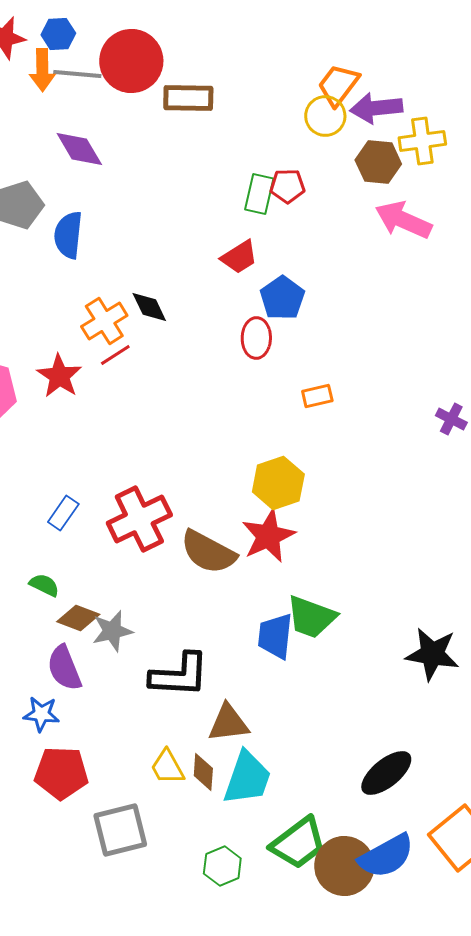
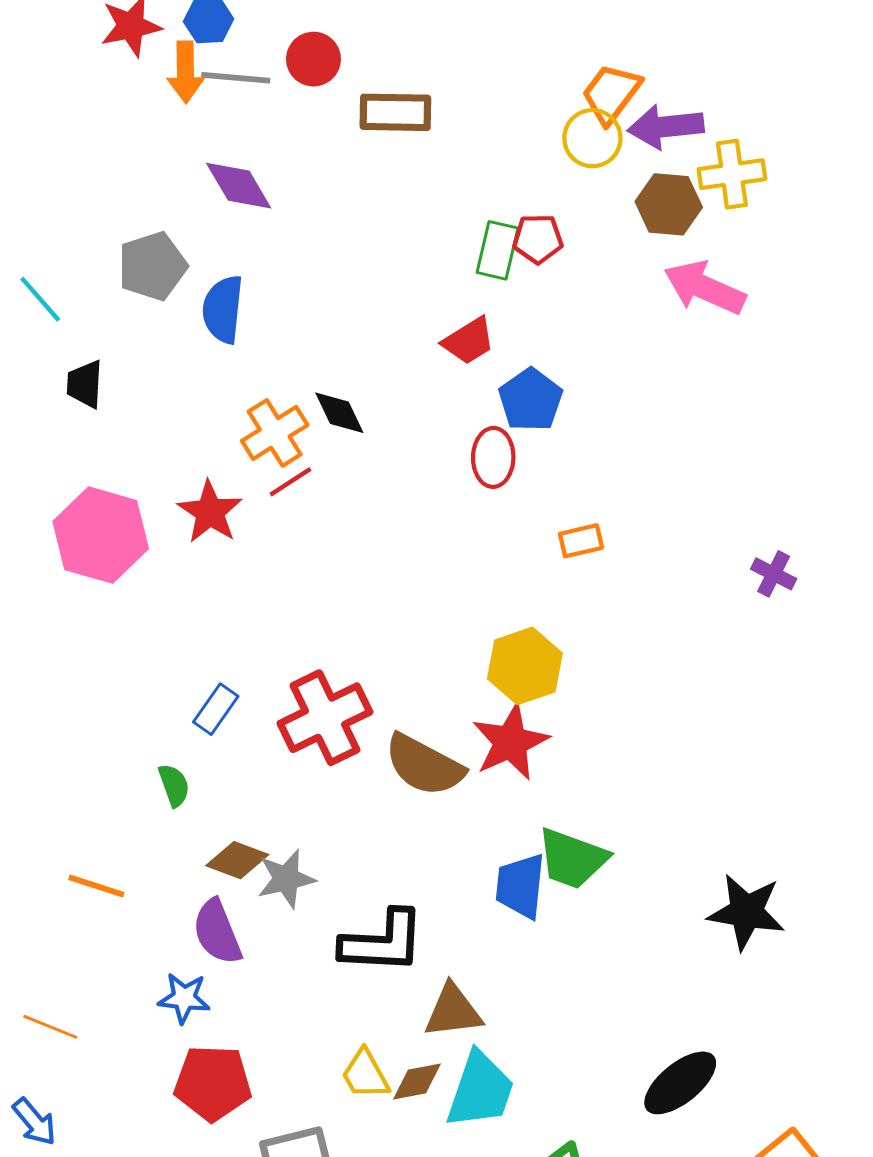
red circle: (131, 61) -> (313, 59), size x0.6
green semicircle: (44, 585) -> (174, 785), moved, turned 44
brown diamond: (203, 772) -> (417, 1081), turned 75

